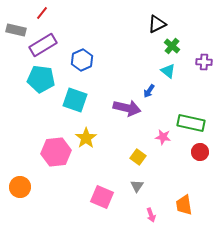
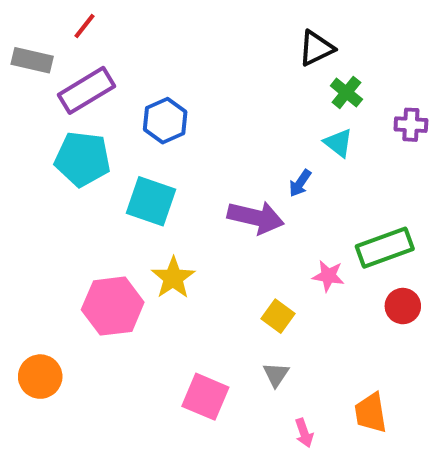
green rectangle: (191, 123) -> (385, 248), turned -32

